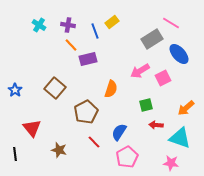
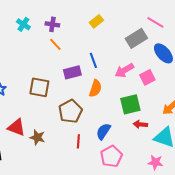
blue line: (95, 31) -> (93, 60), moved
purple rectangle: (88, 59) -> (72, 72), moved
brown square: (55, 88) -> (39, 87), turned -30
green square: (146, 105) -> (130, 104), size x1.5
red triangle: (32, 128) -> (16, 127), turned -30
red line: (94, 142) -> (78, 141), turned 48
brown star: (59, 150) -> (37, 137), moved

